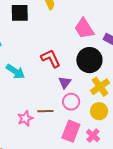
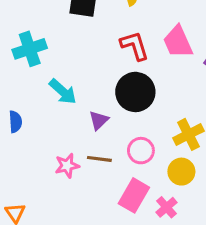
red L-shape: (51, 58) -> (135, 46), moved
black circle: (89, 60) -> (135, 92), moved
purple triangle: (65, 82) -> (99, 120), moved

